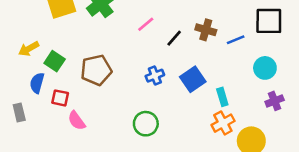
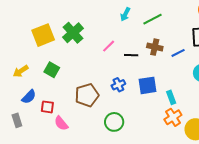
black line: (174, 38) -> (131, 55), turned 56
green square: (55, 61) -> (52, 70), moved
brown pentagon: (96, 70) -> (87, 95), moved
blue square: (193, 79) -> (147, 85), turned 30
blue semicircle: (37, 83) -> (29, 97), turned -147

